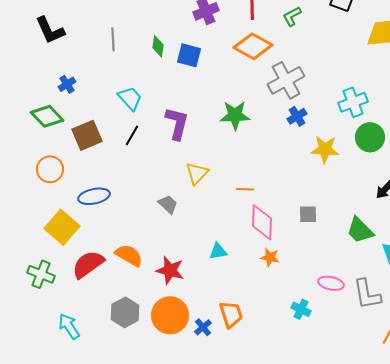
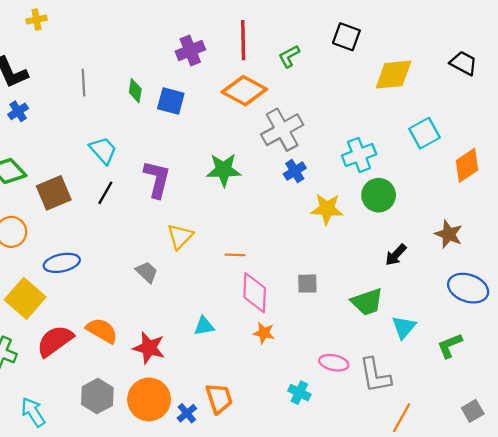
blue cross: (67, 84) -> (18, 111), moved
green trapezoid: (360, 230) -> (367, 302), turned -64

